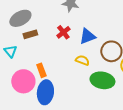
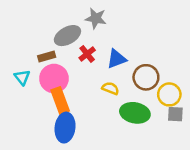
gray ellipse: (20, 18) -> (67, 36), moved
orange rectangle: (41, 70) -> (60, 101), size x1.5
pink circle: (23, 81) -> (54, 79), moved

